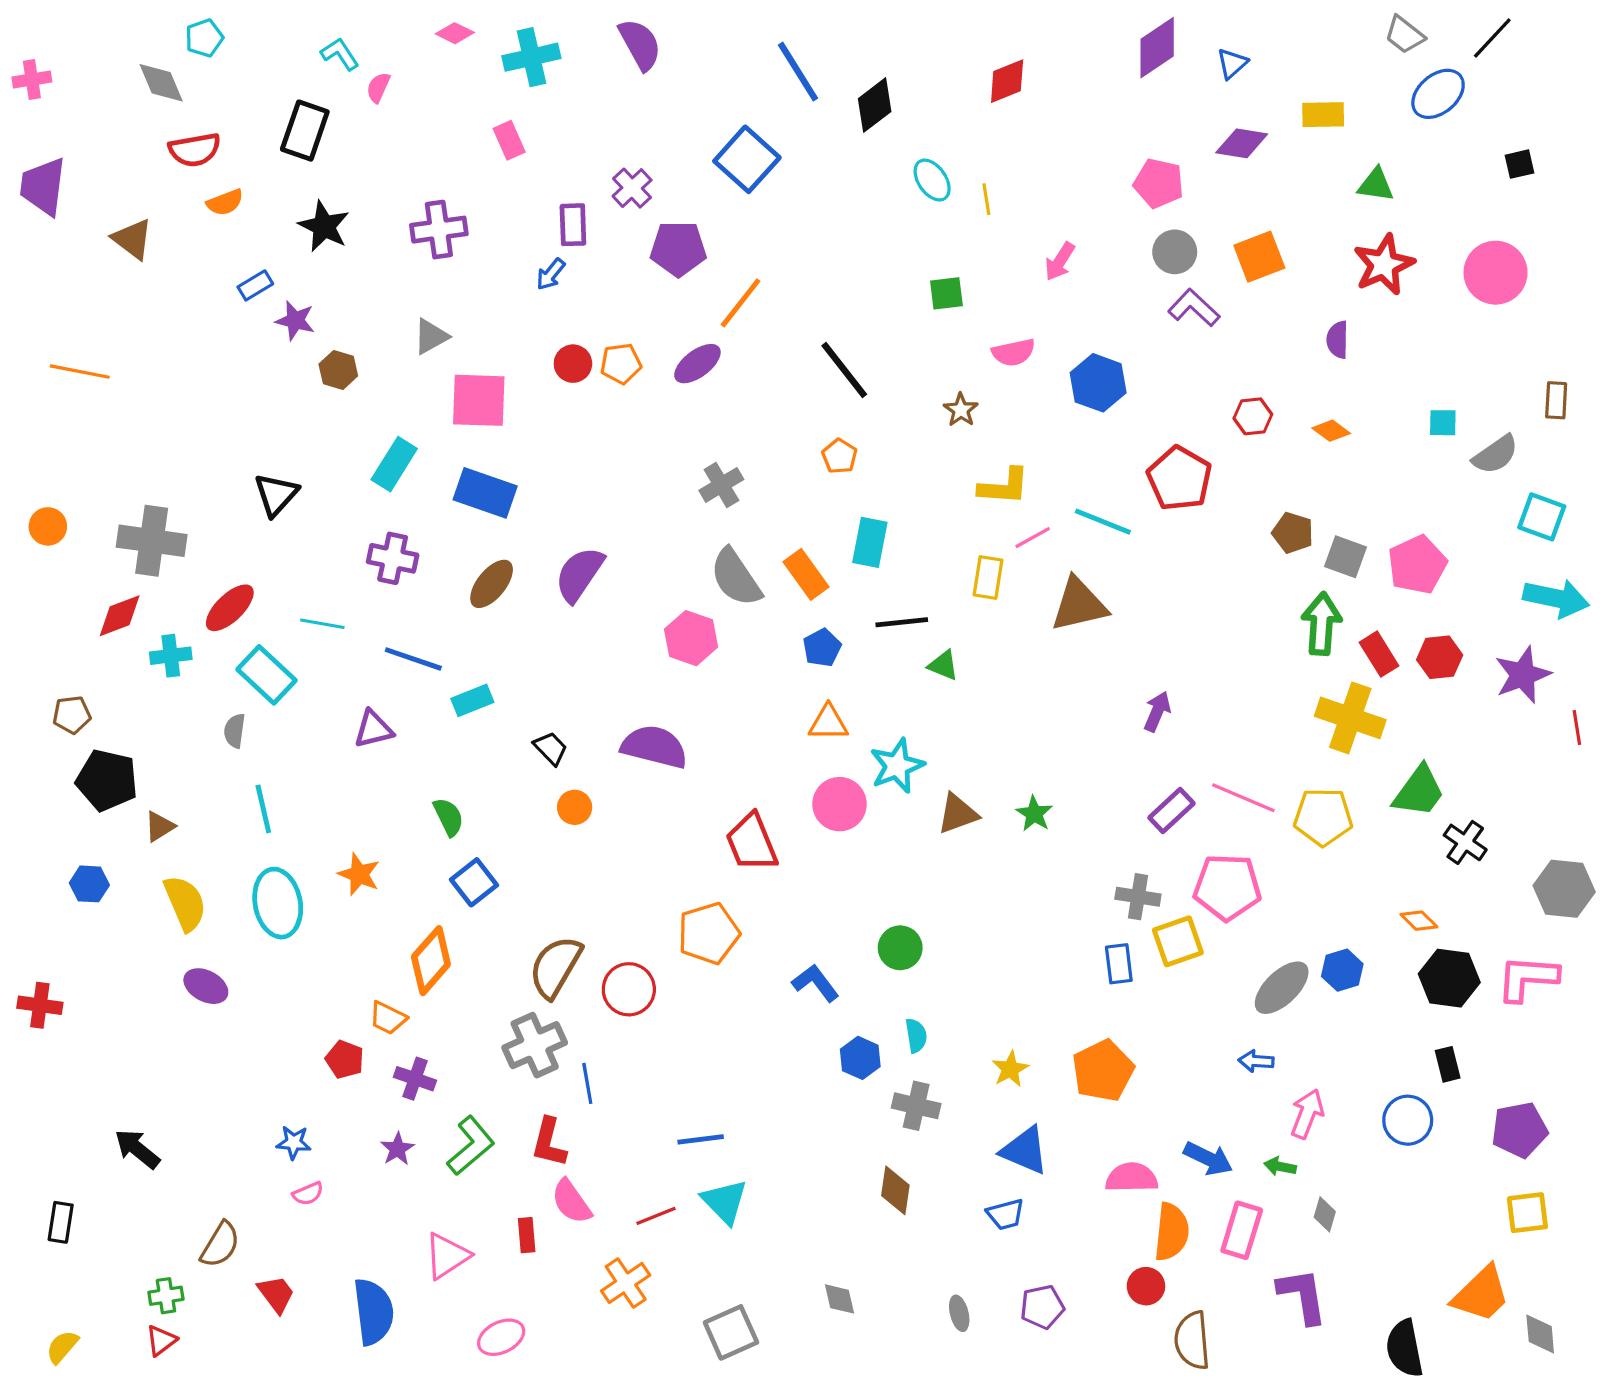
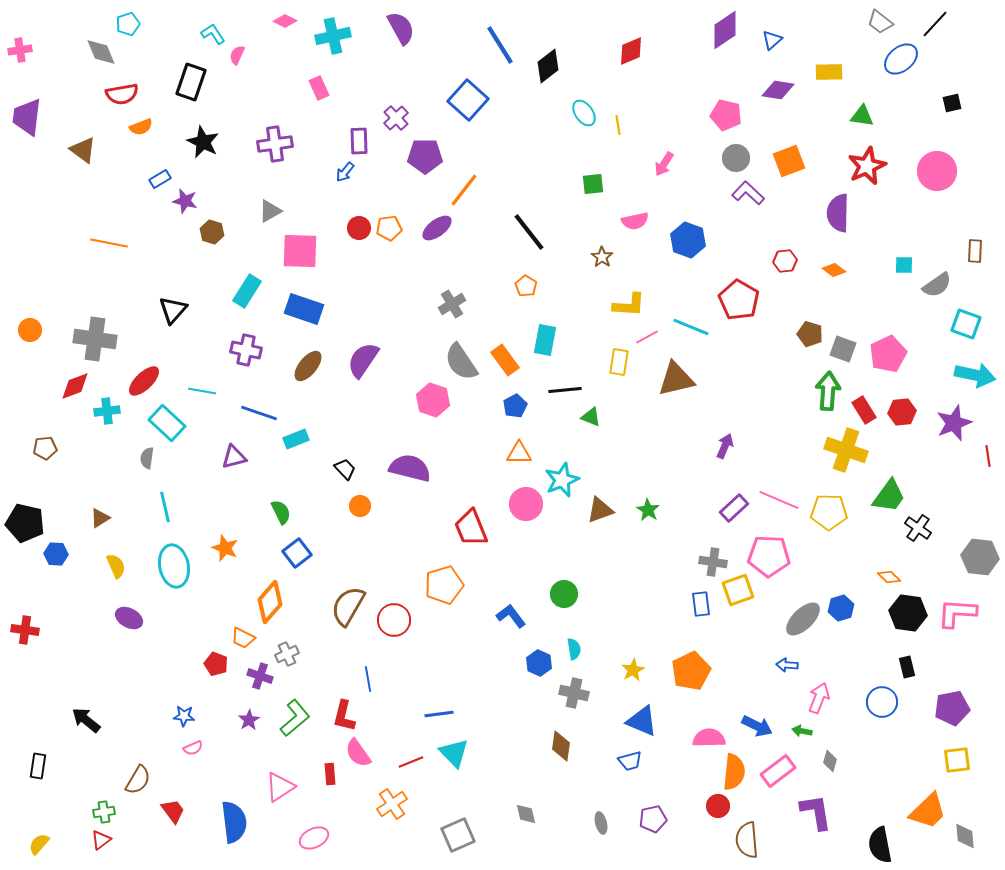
purple semicircle: (1337, 340) -> (838, 213), size x1.6
orange line: (80, 372) -> (109, 243), moved
black pentagon: (107, 780) -> (25, 523), moved
yellow semicircle: (185, 903) -> (116, 566), size x0.7
gray cross: (535, 1045) -> (287, 654), moved, size x0.6
pink rectangle: (1242, 1230) -> (778, 771), turned 36

